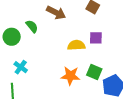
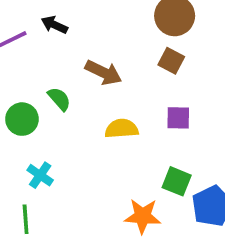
yellow semicircle: (76, 45) -> (122, 129), moved
orange star: (70, 76) -> (143, 216), moved

